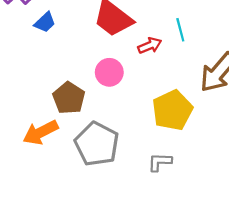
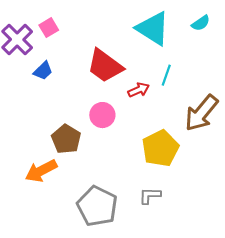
cyan line: (180, 30) -> (166, 75), turned 35
gray pentagon: (97, 144) -> (97, 206), moved

